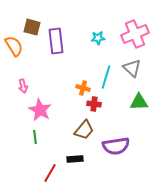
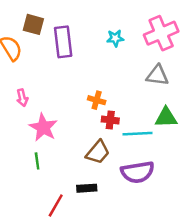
gray triangle: (132, 68) -> (157, 75), turned -36
cyan line: (106, 77) -> (138, 134), moved, turned 70

